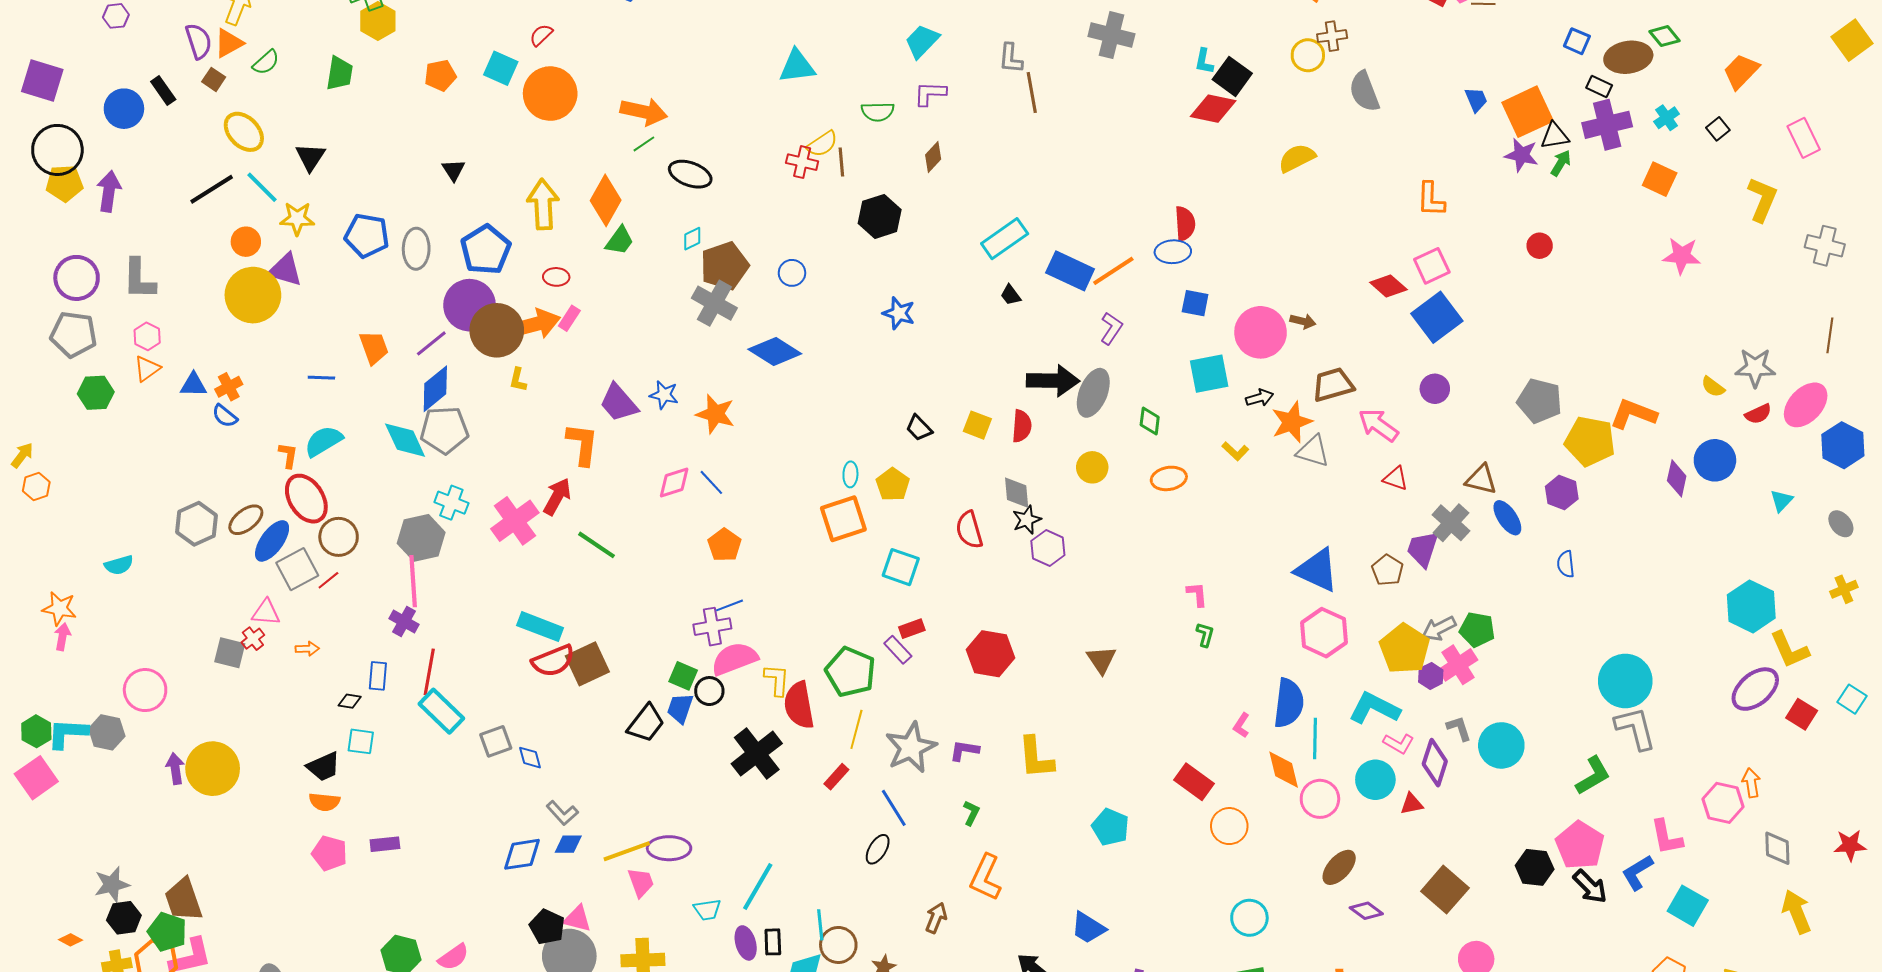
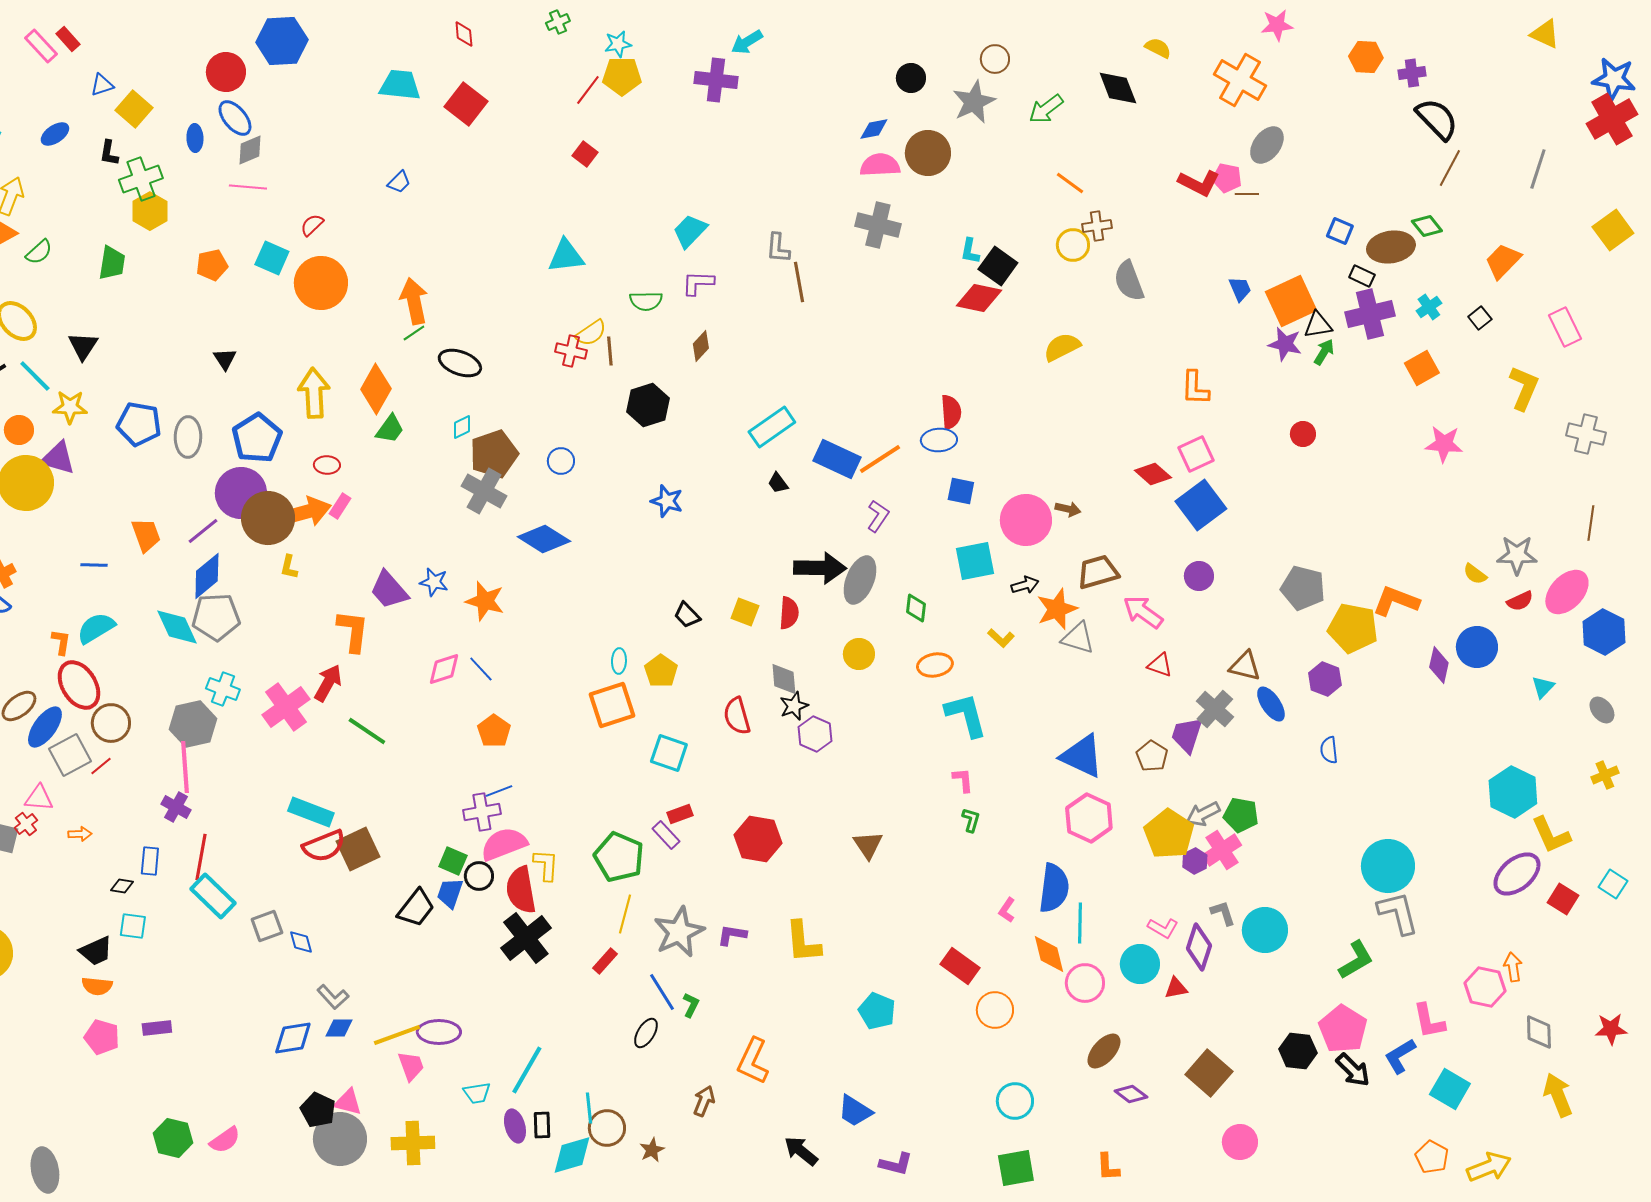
orange arrow: (644, 112) -> (414, 301), turned -114
orange square: (1660, 179) -> (1422, 368), turned 36
red semicircle: (799, 705) -> (521, 890), moved
cyan L-shape: (1374, 708) -> (966, 715), moved, turned 48
green L-shape: (971, 813) -> (691, 1005), moved

